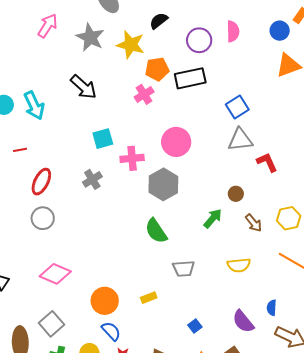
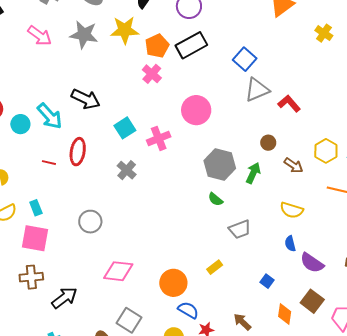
pink arrow: (48, 26) -> (40, 36), turned 110
black arrow: (84, 87) -> (86, 99), moved
red line: (20, 150) -> (49, 163), turned 40
red ellipse: (41, 182) -> (78, 152), moved
gray hexagon: (163, 184) -> (220, 164), moved
green semicircle: (156, 231) -> (215, 199), moved, size x0.6
yellow semicircle: (239, 265) -> (292, 210), turned 40
blue semicircle: (272, 308) -> (290, 244), moved

